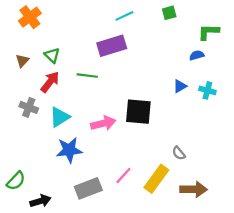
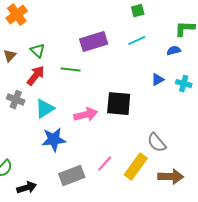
green square: (169, 13) -> (138, 11), moved
cyan line: (124, 16) -> (137, 41), moved
gray semicircle: (179, 153) -> (157, 143), size x1.5

